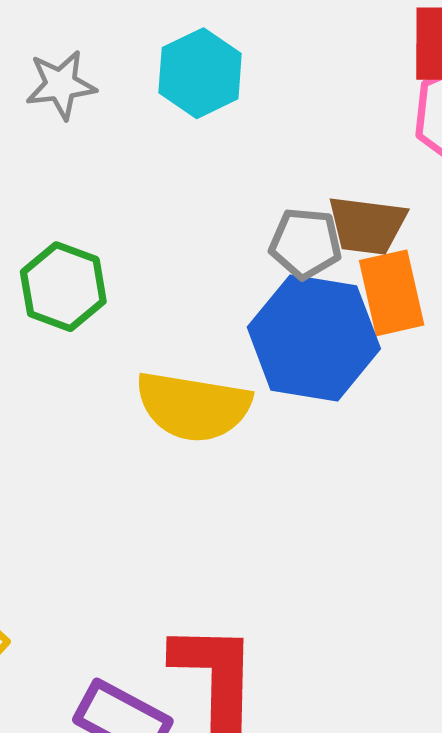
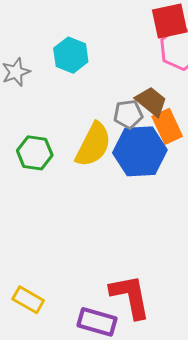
brown trapezoid: (367, 225) -> (151, 101), turned -136
yellow semicircle: (193, 406) -> (93, 145), moved, turned -60

